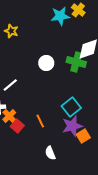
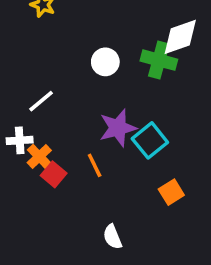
purple star: (72, 126) -> (118, 128), moved
white semicircle: (50, 153) -> (112, 237), moved

